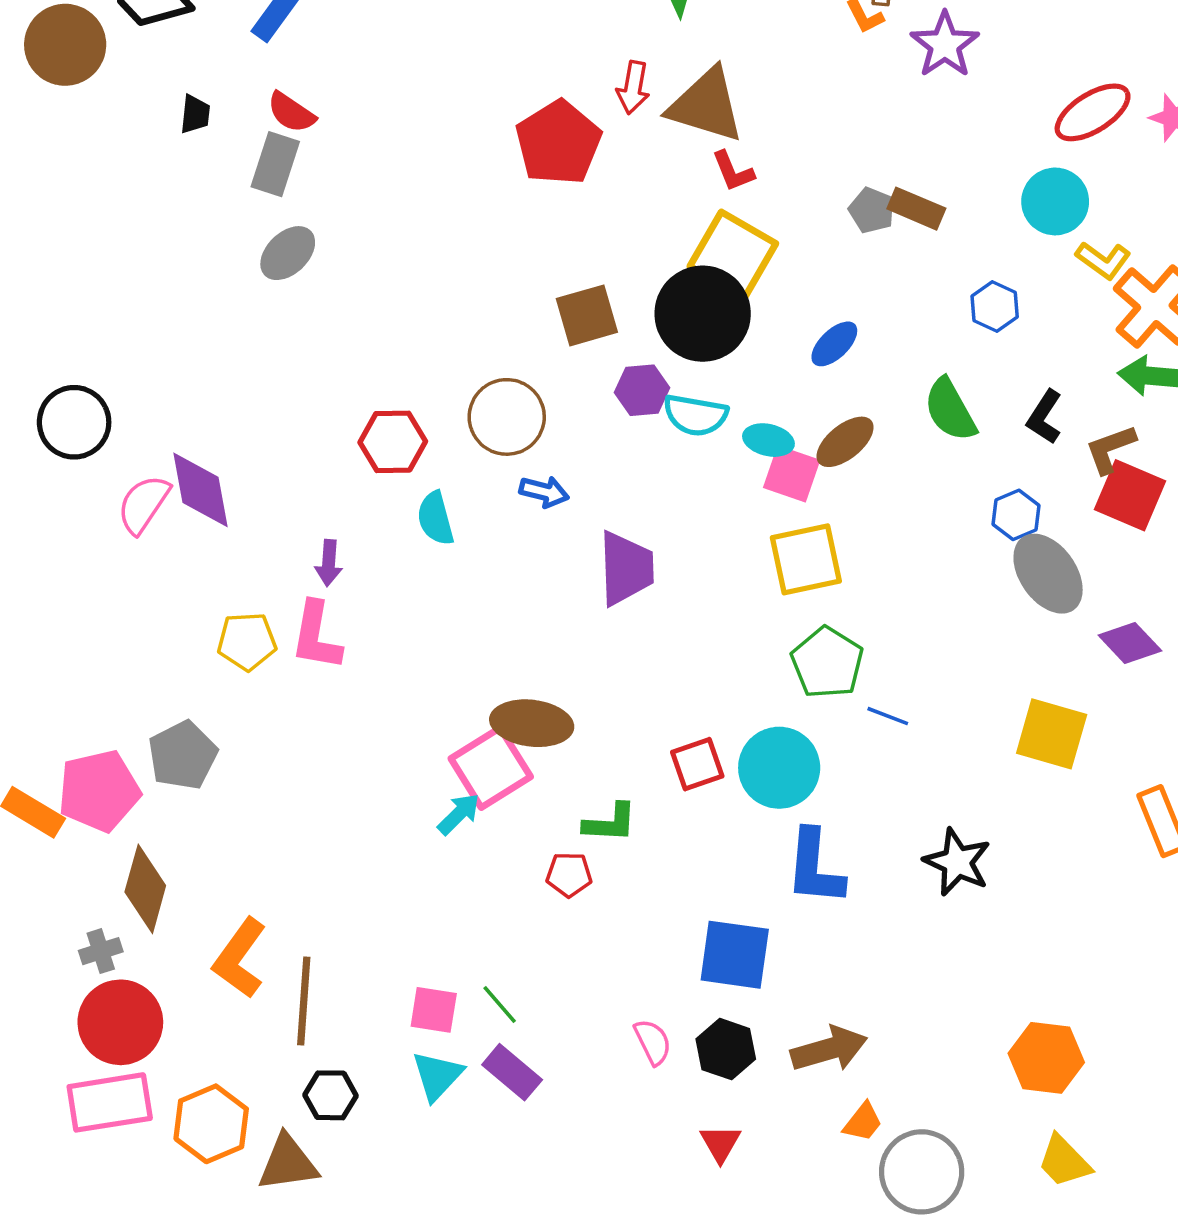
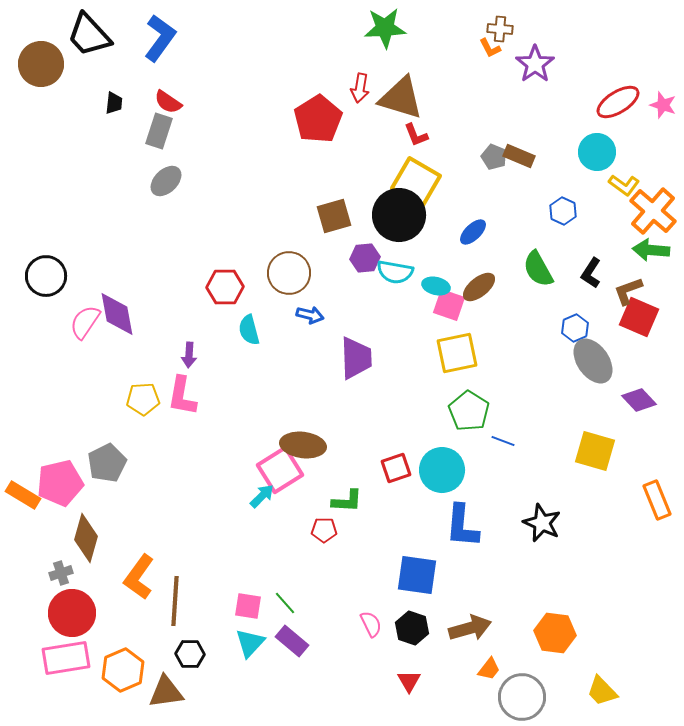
orange hexagon: (1046, 1058) -> (555, 633), moved

